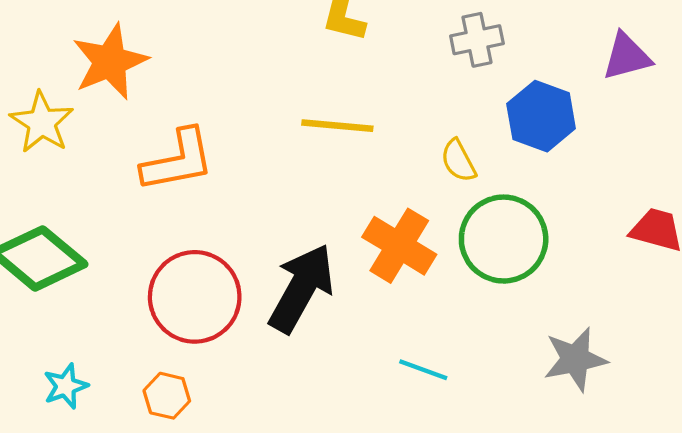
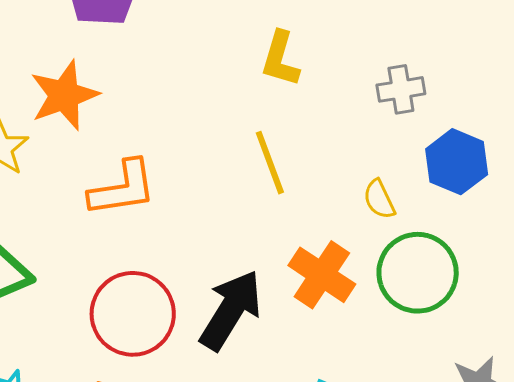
yellow line: (337, 126) -> (270, 163), turned 62

